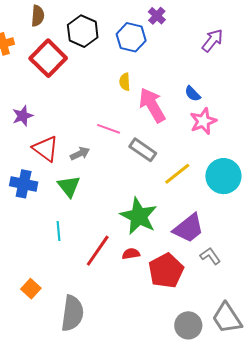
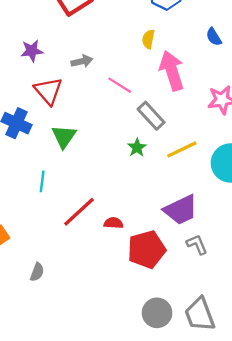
blue semicircle: (193, 94) -> (214, 37), moved
gray arrow: (80, 154) -> (82, 61), moved
green star: (139, 216) -> (137, 148), moved, size x0.5
gray semicircle: (72, 313) -> (37, 272), size x0.5

